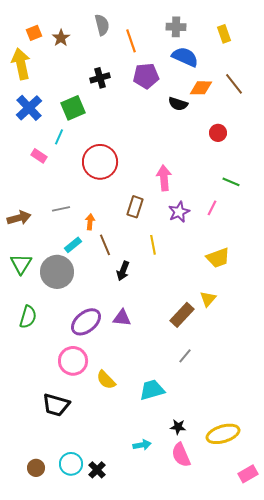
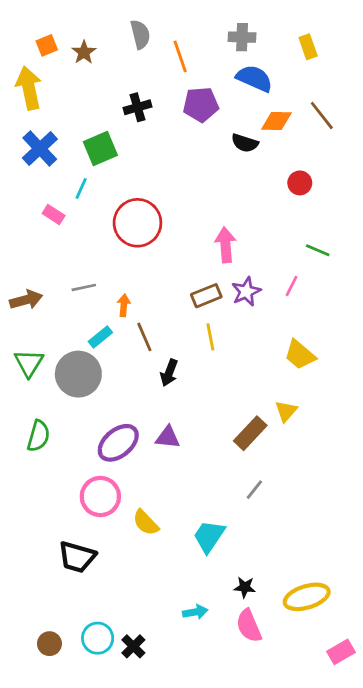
brown rectangle: (135, 207) -> (206, 296), moved, turned 50
yellow trapezoid: (218, 258) -> (300, 355), turned 60
cyan trapezoid: (152, 390) -> (209, 536), turned -40

